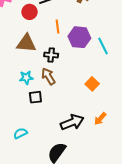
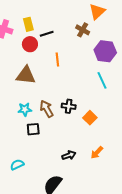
purple hexagon: (79, 37) -> (105, 51), moved
black cross: (51, 55) -> (69, 106), moved
black arrow: (72, 122) -> (69, 155), size x0.6

